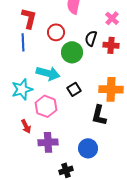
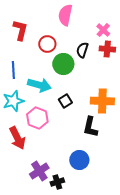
blue line: (23, 42) -> (13, 70), moved
red cross: (111, 45) -> (107, 49), moved
red arrow: (26, 126) -> (17, 138), size x1.6
purple cross: (48, 142) -> (39, 171), moved, turned -30

